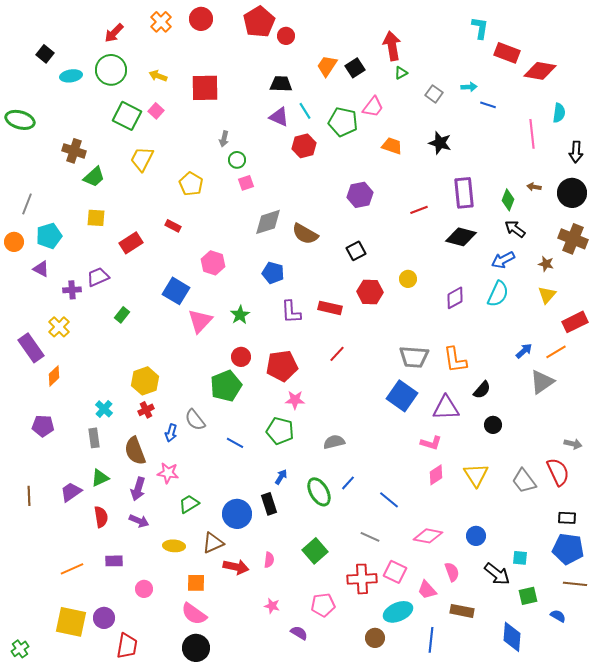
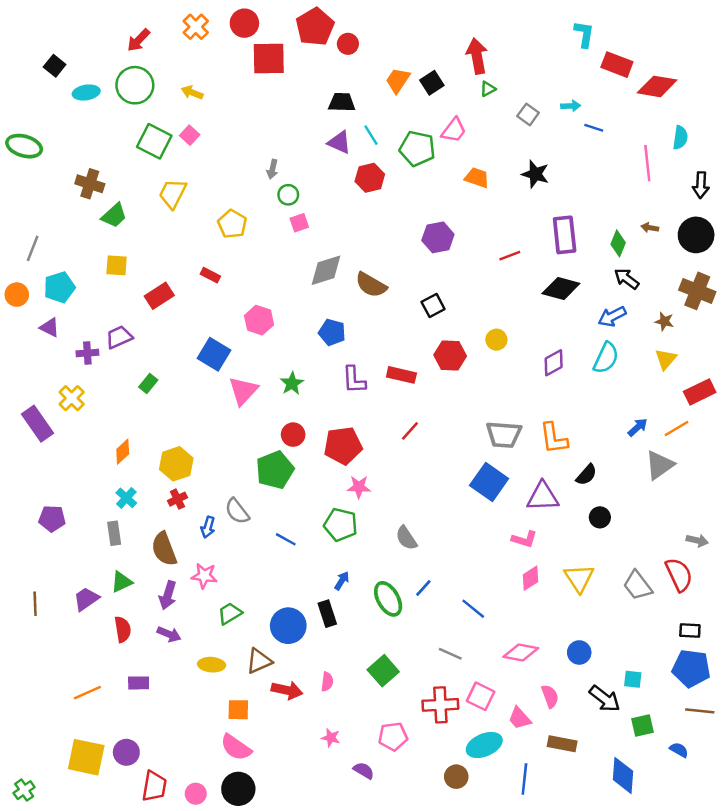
red square: (205, 88) -> (269, 58), moved
orange diamond: (54, 376) -> (123, 452), moved
gray semicircle: (334, 442) -> (406, 538), turned -110
pink circle: (144, 589) -> (196, 794), moved

